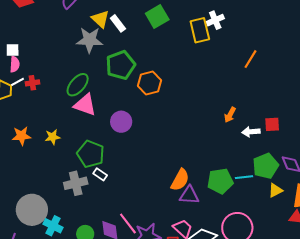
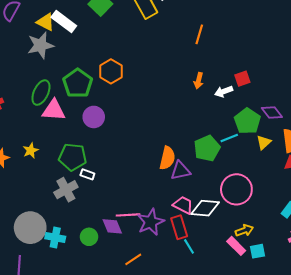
white rectangle: (118, 23) -> (64, 21), size x1.4
orange line: (250, 59) -> (199, 34), moved
green pentagon: (121, 65) -> (78, 83), moved
pink line: (128, 223) -> (128, 215), turned -40

